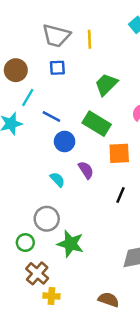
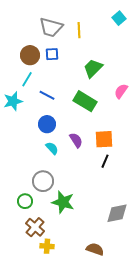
brown circle: (16, 70) -> (30, 55), moved
blue circle: (65, 141) -> (47, 124), moved
orange square: (119, 153) -> (104, 139), moved

